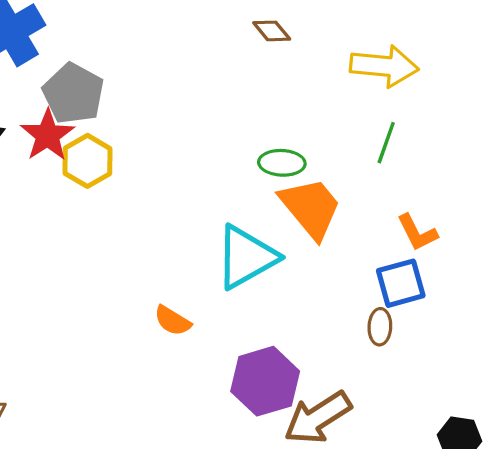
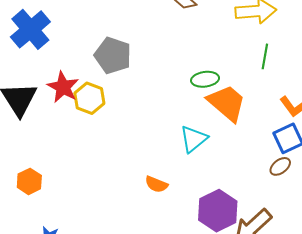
gray pentagon: (73, 94) -> (113, 55), moved
cyan triangle: (246, 257) -> (194, 139), size x0.7
brown ellipse: (380, 327) -> (280, 166), turned 60

